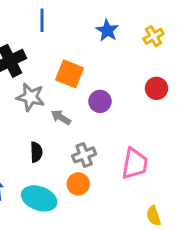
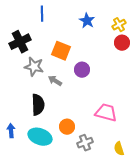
red circle: (156, 88) -> (122, 43), moved
black semicircle: (36, 152) -> (38, 105), size x1.5
gray cross: (84, 155) -> (85, 143), moved
pink trapezoid: (135, 164) -> (106, 113), turned -85

